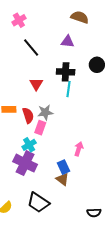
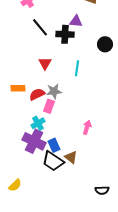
black cross: (66, 72) -> (65, 34), moved
red semicircle: (28, 115) -> (37, 94), turned -98
blue rectangle: (64, 167) -> (54, 145), moved
black trapezoid: (38, 203) -> (53, 161), moved

